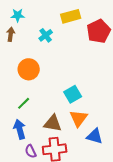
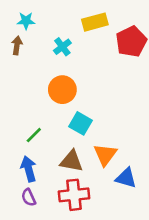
orange circle: (29, 69) -> (62, 90), moved
cyan square: (73, 94) -> (81, 123), moved, turned -30
purple semicircle: (31, 151) -> (29, 197), moved

